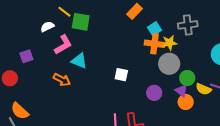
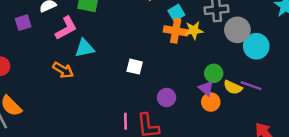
purple square: (26, 56) -> (23, 23), moved
cyan triangle: (79, 61) -> (85, 48), turned -36
gray circle: (169, 64) -> (237, 30), moved
purple circle: (154, 93) -> (167, 98), moved

